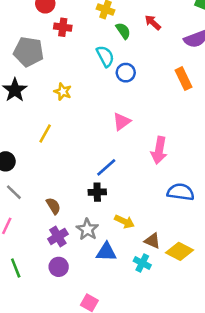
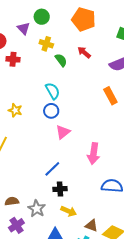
cyan semicircle: (105, 56) -> (53, 91), moved
blue circle: (126, 73) -> (51, 111), moved
black cross: (97, 192) -> (60, 189), moved
brown semicircle: (53, 206) -> (12, 201), turned -64
gray star: (87, 229) -> (37, 209), moved

